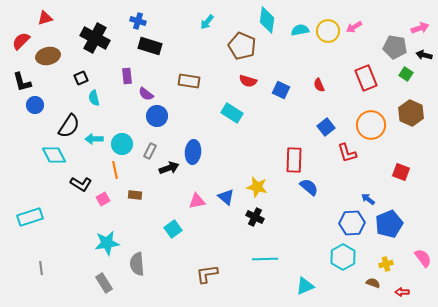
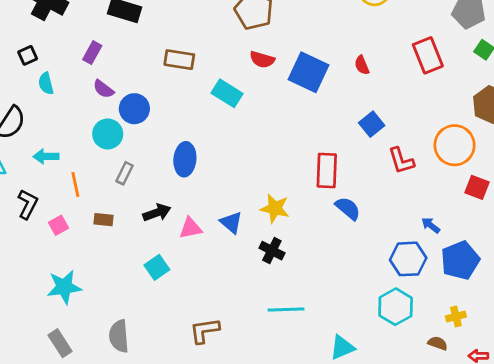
purple rectangle: (127, 76) -> (92, 53), turned 35
blue square: (281, 90) -> (308, 72), size x1.6
purple semicircle: (146, 94) -> (103, 89), moved
cyan rectangle: (232, 113) -> (227, 93), moved
orange circle: (371, 125) -> (455, 145), moved
cyan arrow: (94, 139) -> (46, 156), moved
cyan circle: (122, 144) -> (108, 134), moved
gray rectangle: (150, 151) -> (125, 173), moved
black arrow: (169, 168) -> (157, 213), moved
black L-shape: (81, 184) -> (28, 204), turned -95
gray semicircle: (137, 264) -> (119, 336), moved

